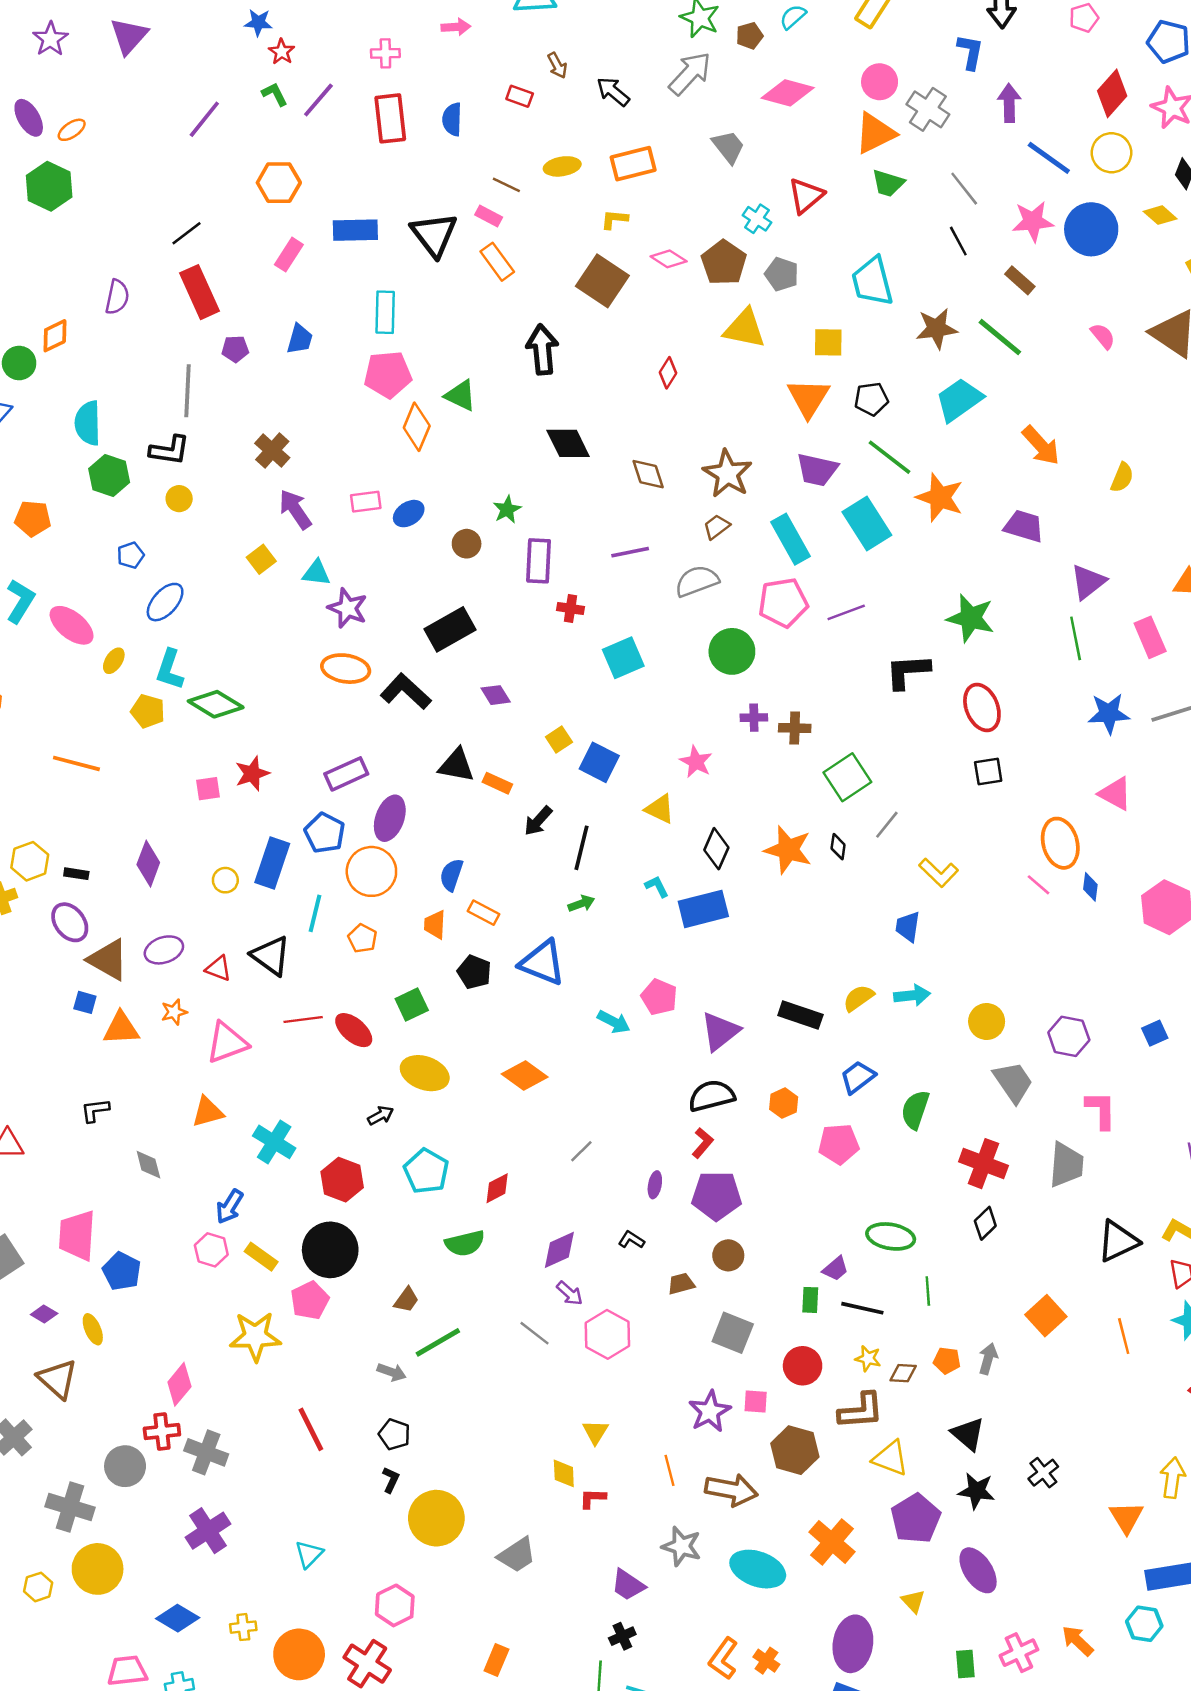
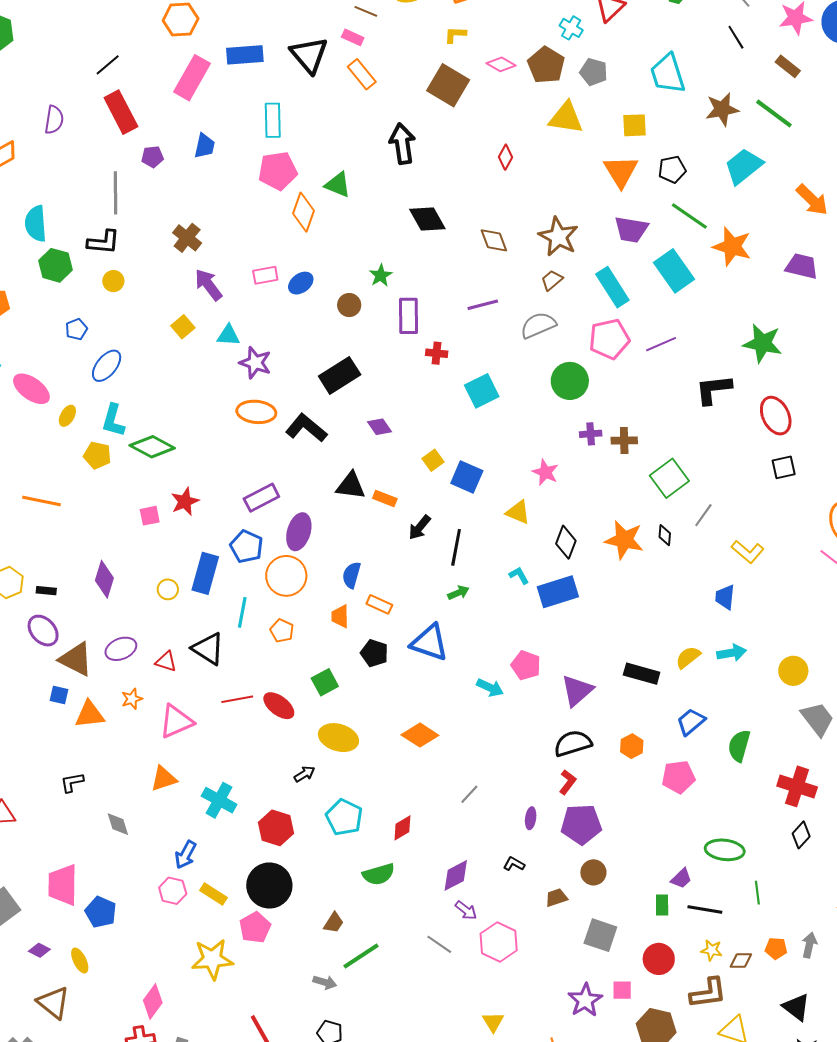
pink rectangle: (289, 255) -> (192, 78), size x1.6

